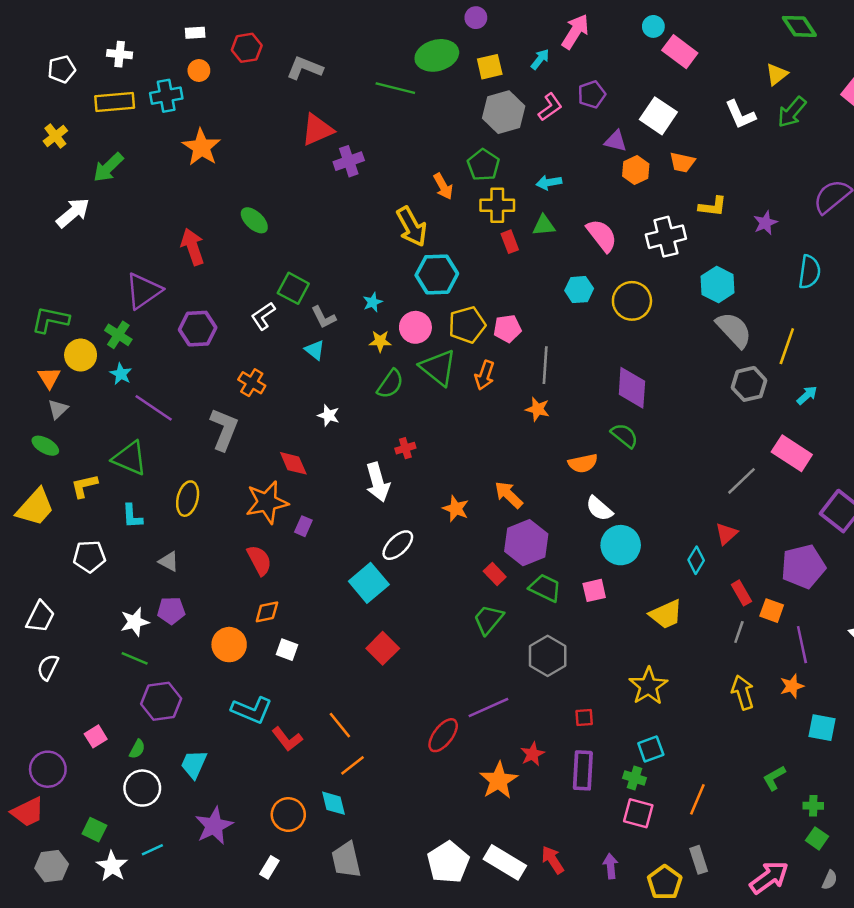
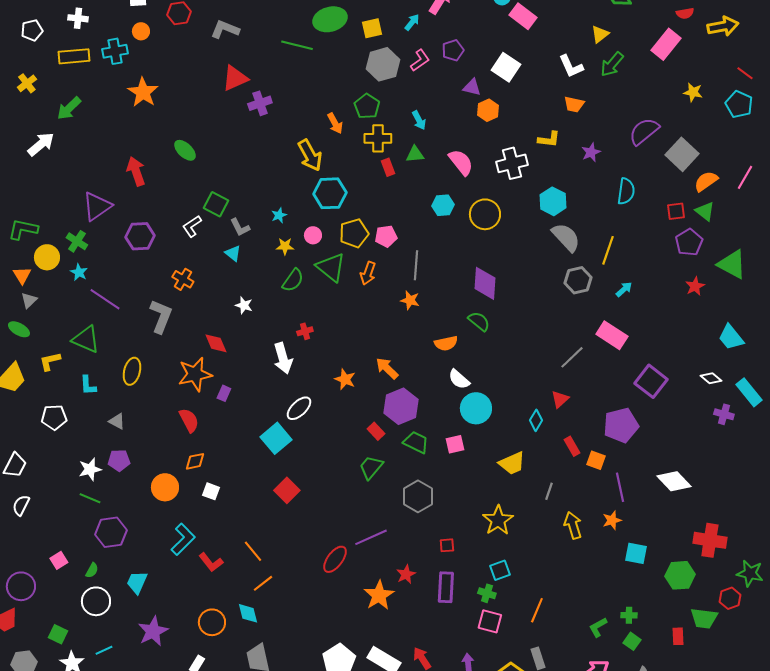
orange trapezoid: (682, 162) -> (574, 104), moved
cyan arrow: (549, 183) -> (419, 120), turned -108
pink circle: (415, 327) -> (313, 235), size x0.7
gray line: (739, 632) -> (549, 491), moved
cyan L-shape: (252, 710) -> (183, 539), turned -68
green L-shape: (774, 778) -> (598, 627), moved

